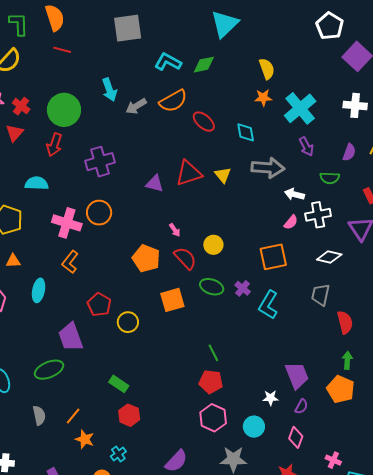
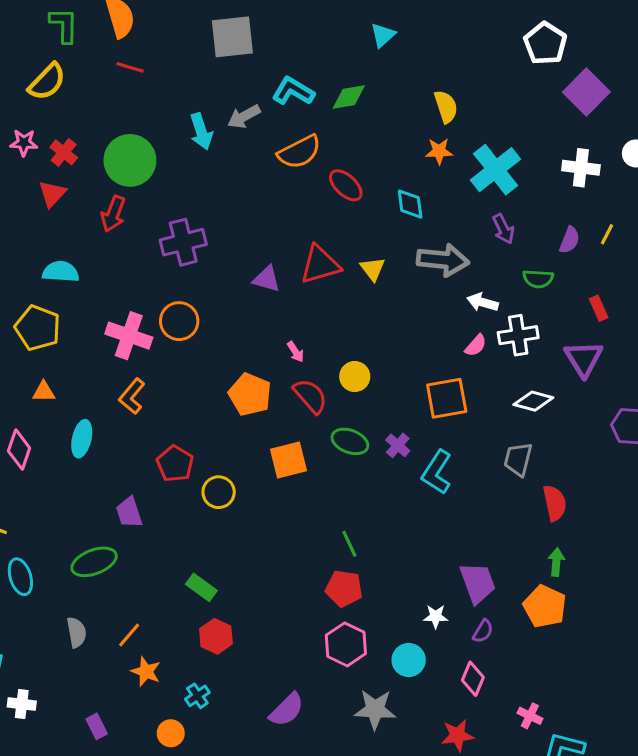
cyan triangle: (225, 24) -> (383, 35), size x0.6
gray arrow: (136, 106) -> (244, 117), moved
cyan semicircle: (37, 183) -> (61, 272), moved
purple trapezoid: (71, 337) -> (129, 512), size x0.7

